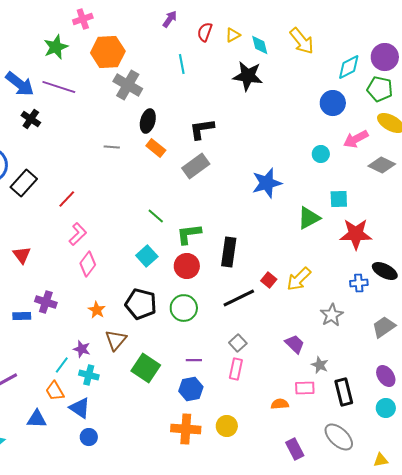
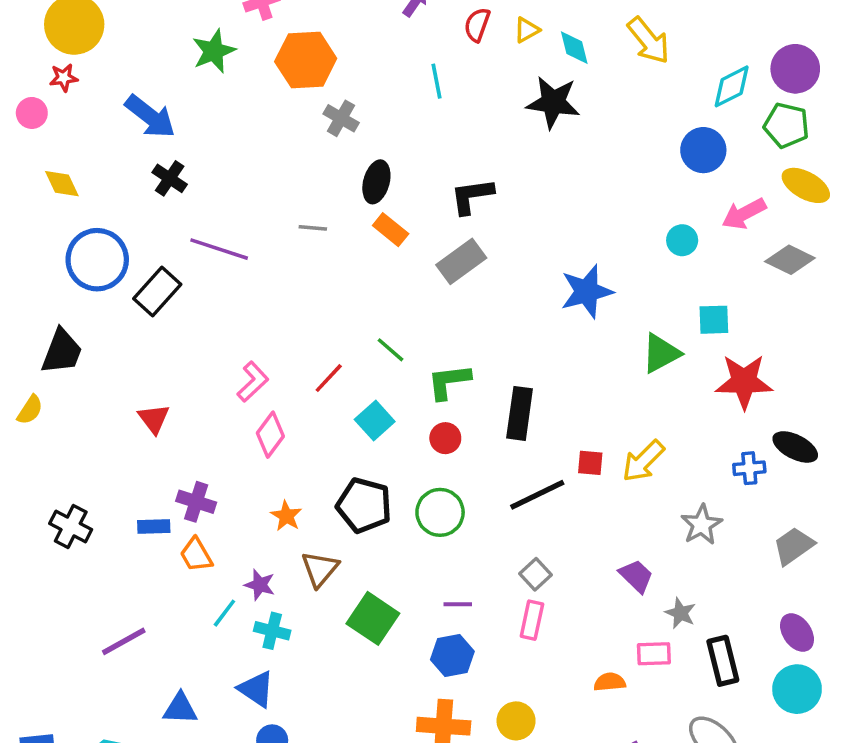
gray cross: (128, 85) -> (341, 118), size x0.7
purple line: (59, 87) -> (219, 249), moved
red line: (67, 199) -> (329, 378), moved
red circle: (187, 266) -> (445, 438), size x0.7
red square: (269, 280) -> (590, 463), turned -35
orange trapezoid: (55, 391) -> (196, 555), moved
cyan circle: (386, 408) -> (797, 689), size x1.4

